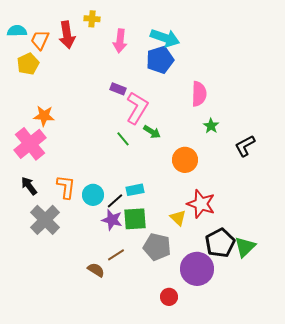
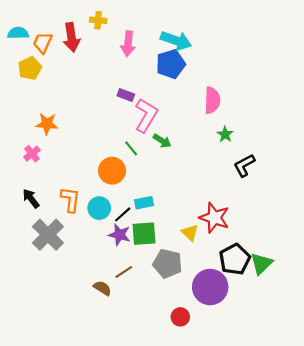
pink cross: (30, 144) -> (32, 154), size x0.5
black L-shape: (245, 146) -> (244, 165), moved
orange circle: (185, 160) -> (112, 171), moved

